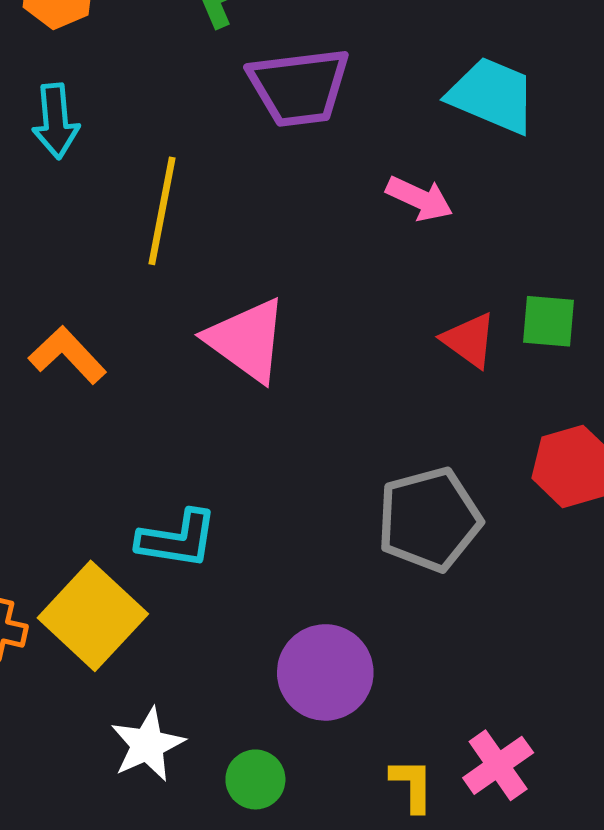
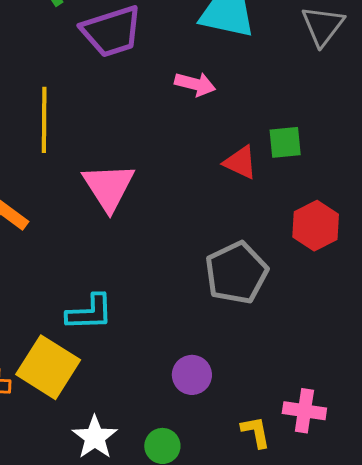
pink triangle: (247, 340) -> (109, 187), turned 32
purple circle: (325, 672) -> (192, 375), size x0.7
pink cross: (498, 765) -> (304, 411), turned -36

